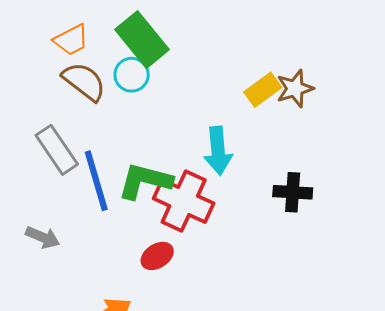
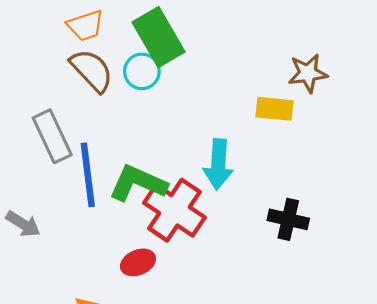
brown star: (295, 89) -> (308, 73), moved
yellow rectangle: (263, 90) -> (274, 109), turned 33

